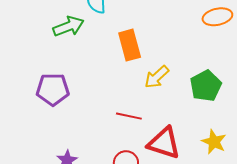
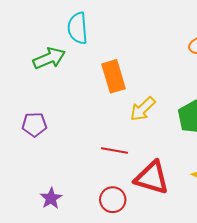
purple pentagon: (53, 89) -> (34, 125), size x0.7

